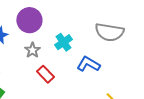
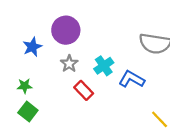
cyan cross: (63, 42) -> (104, 66), moved

